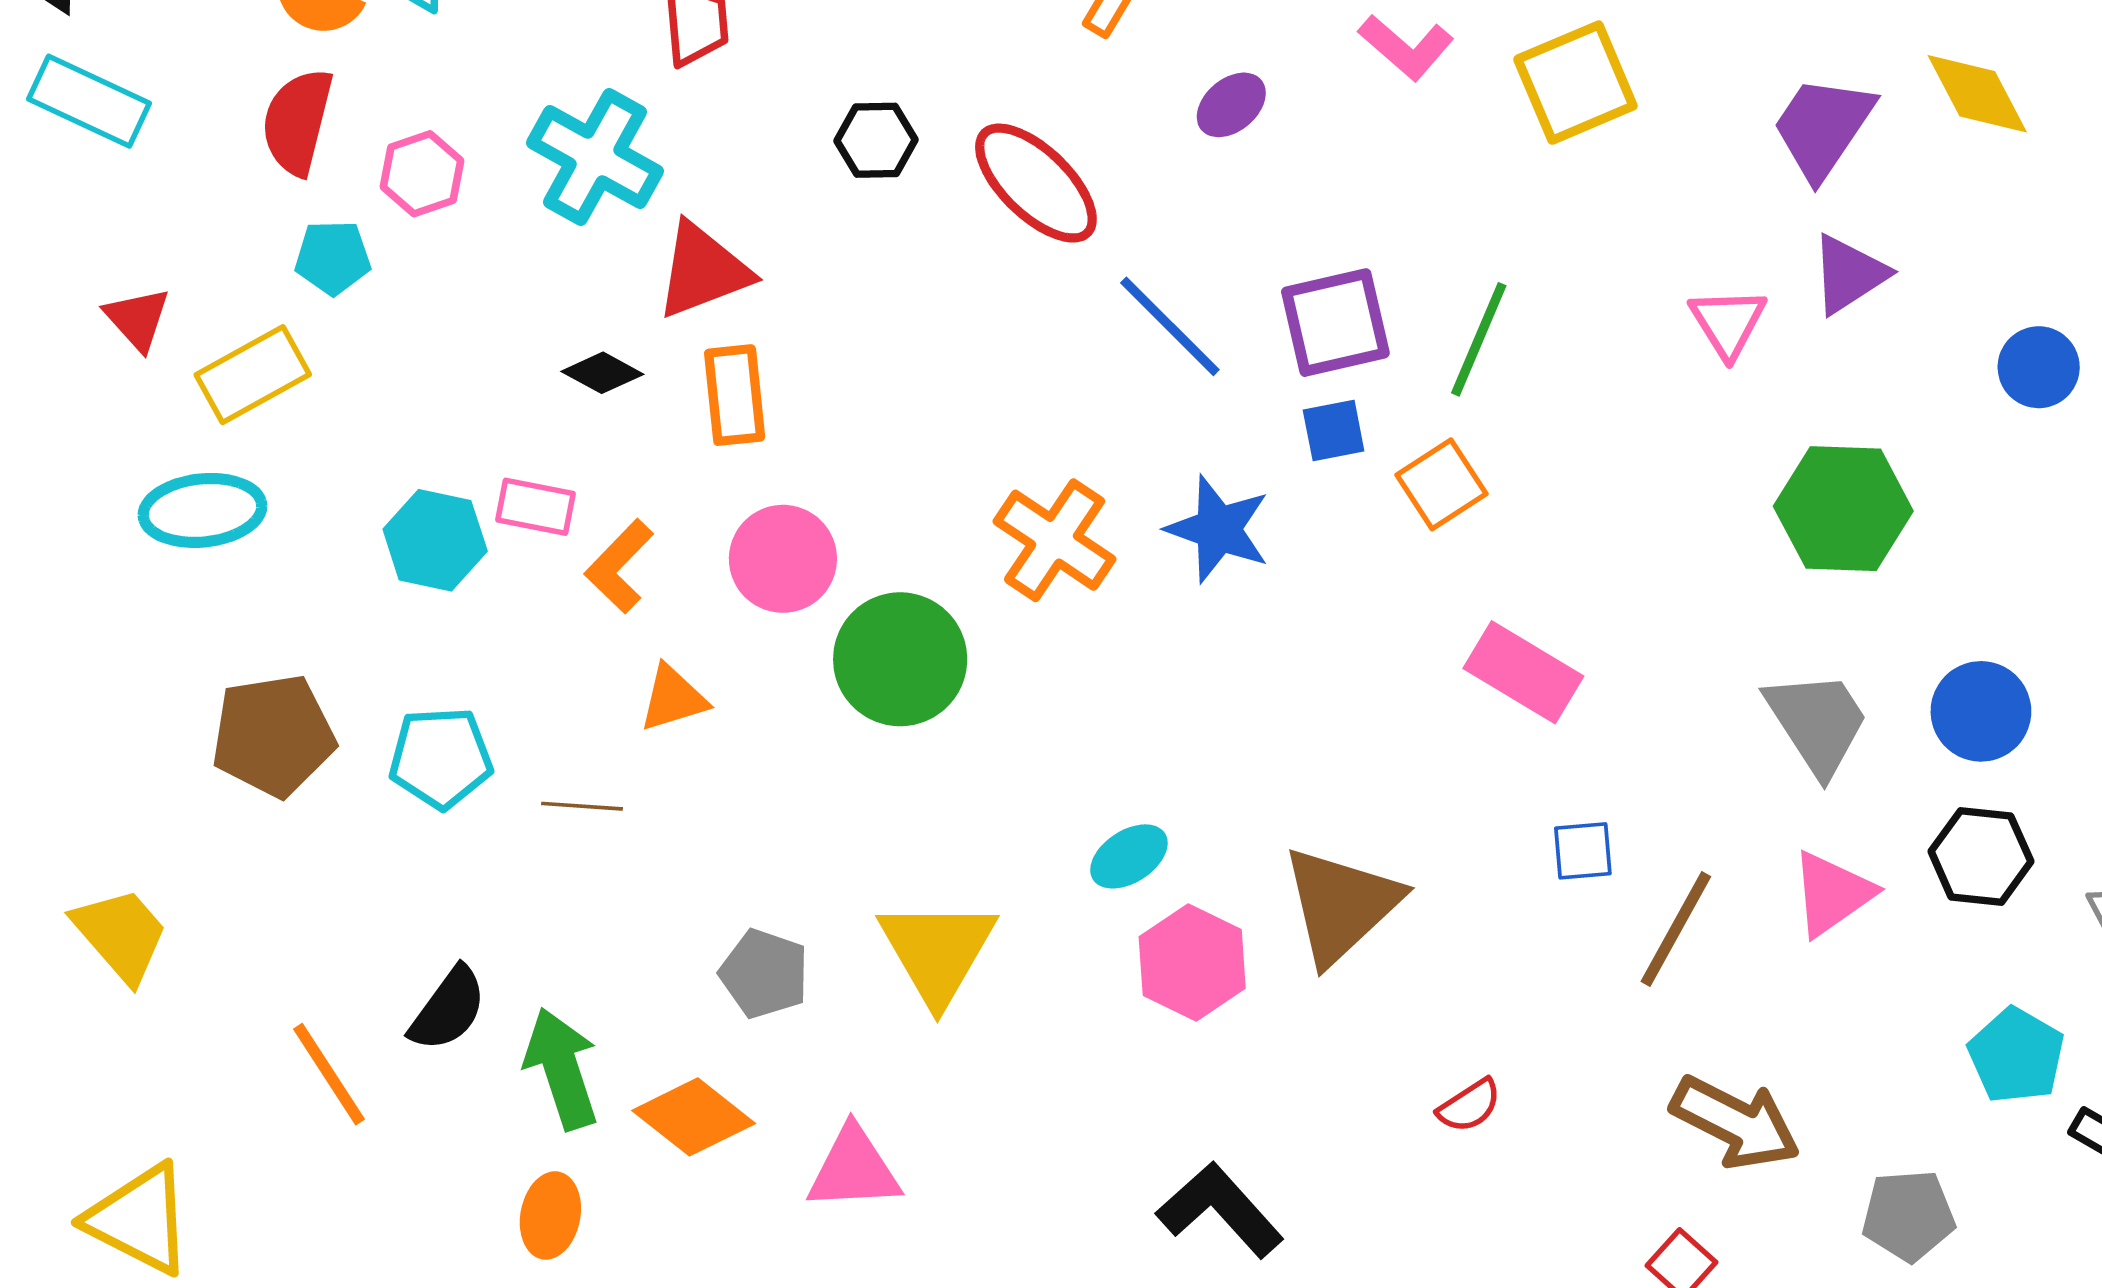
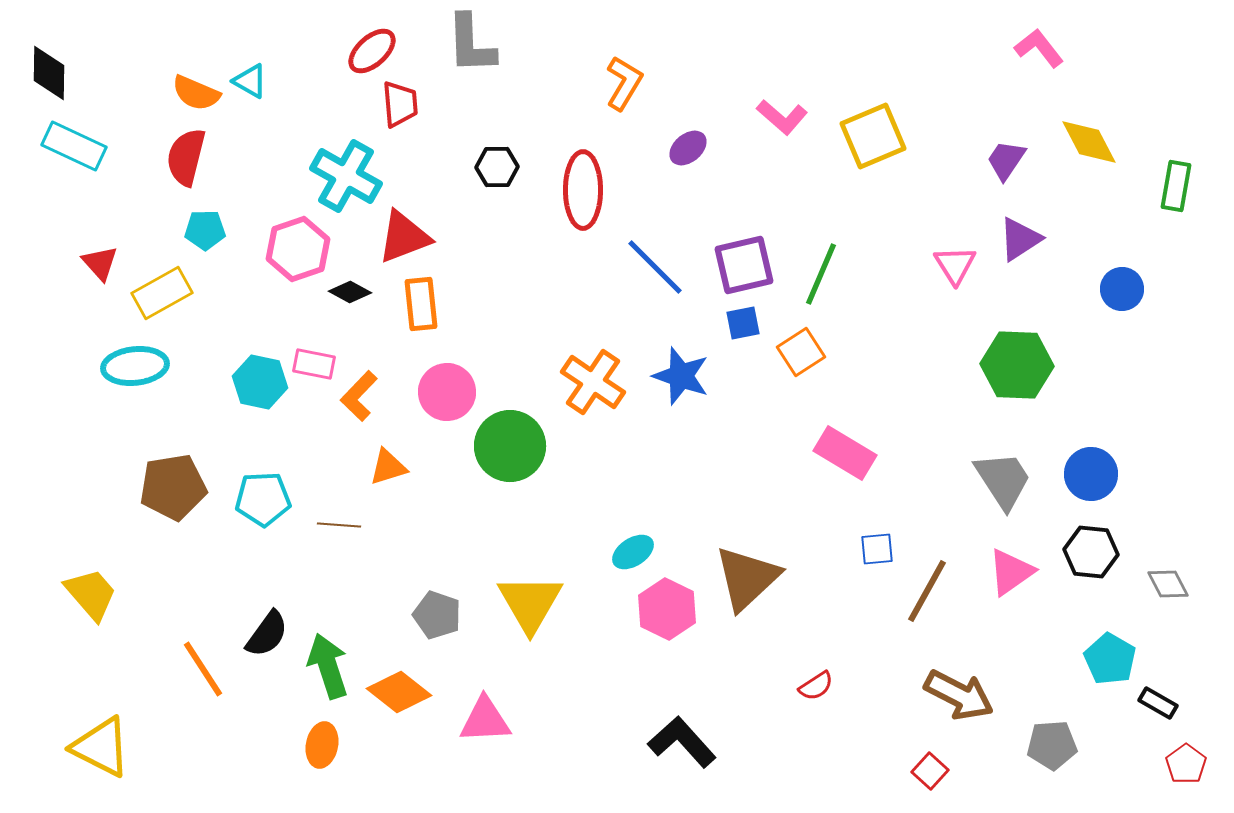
purple trapezoid: (1823, 127) -> (1006, 160), size x0.7
pink hexagon: (422, 174) -> (298, 249), moved, size x1.4
red ellipse: (1036, 183) -> (583, 190), turned 46

